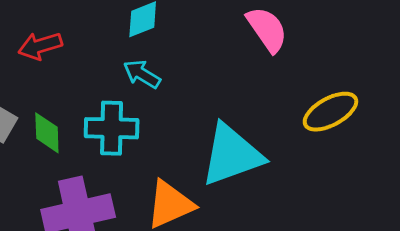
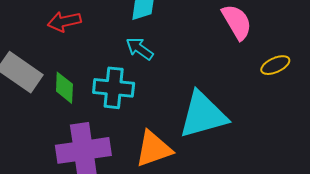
yellow ellipse: (330, 112) -> (275, 65), moved, size x0.7

